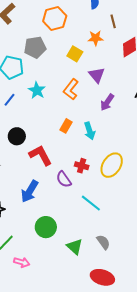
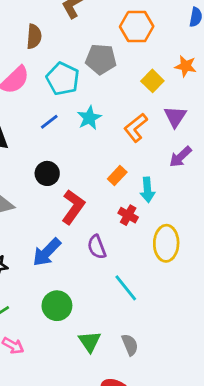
red L-shape: (41, 155) -> (73, 207), turned 50
yellow ellipse: (112, 165) -> (166, 243), turned -45
red cross: (82, 166) -> (128, 215), moved

